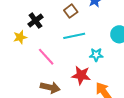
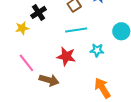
pink line: (46, 57) -> (26, 63), moved
red star: (81, 75) -> (66, 56), moved

